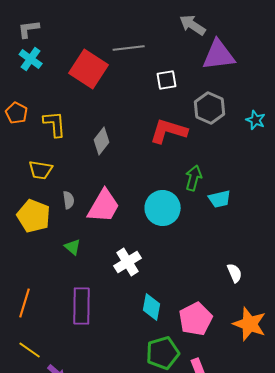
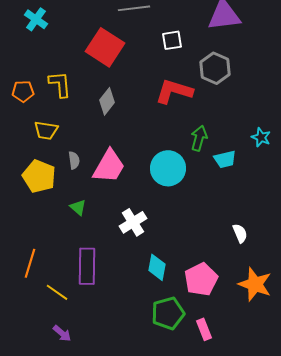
red square: (89, 69) -> (105, 47), moved
orange pentagon: (17, 113) -> (23, 91), moved, turned -30
cyan star: (256, 120) -> (261, 137), moved
yellow line: (30, 350) -> (57, 292), moved

